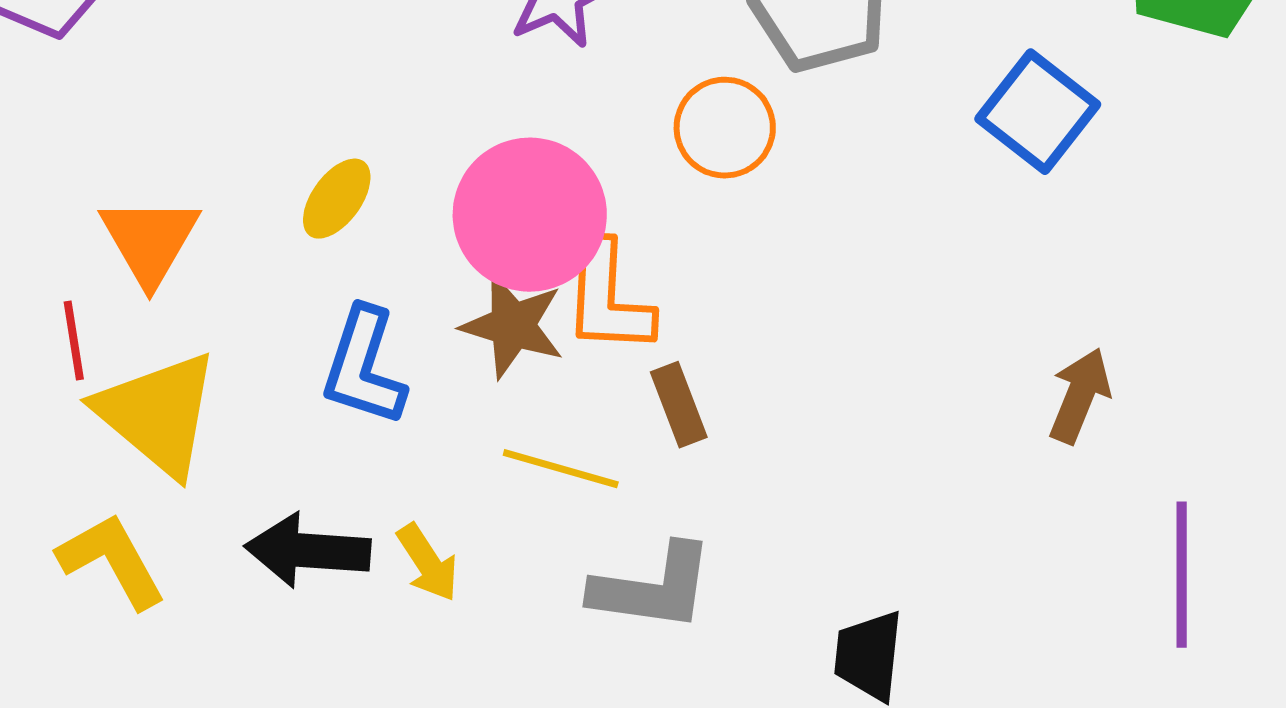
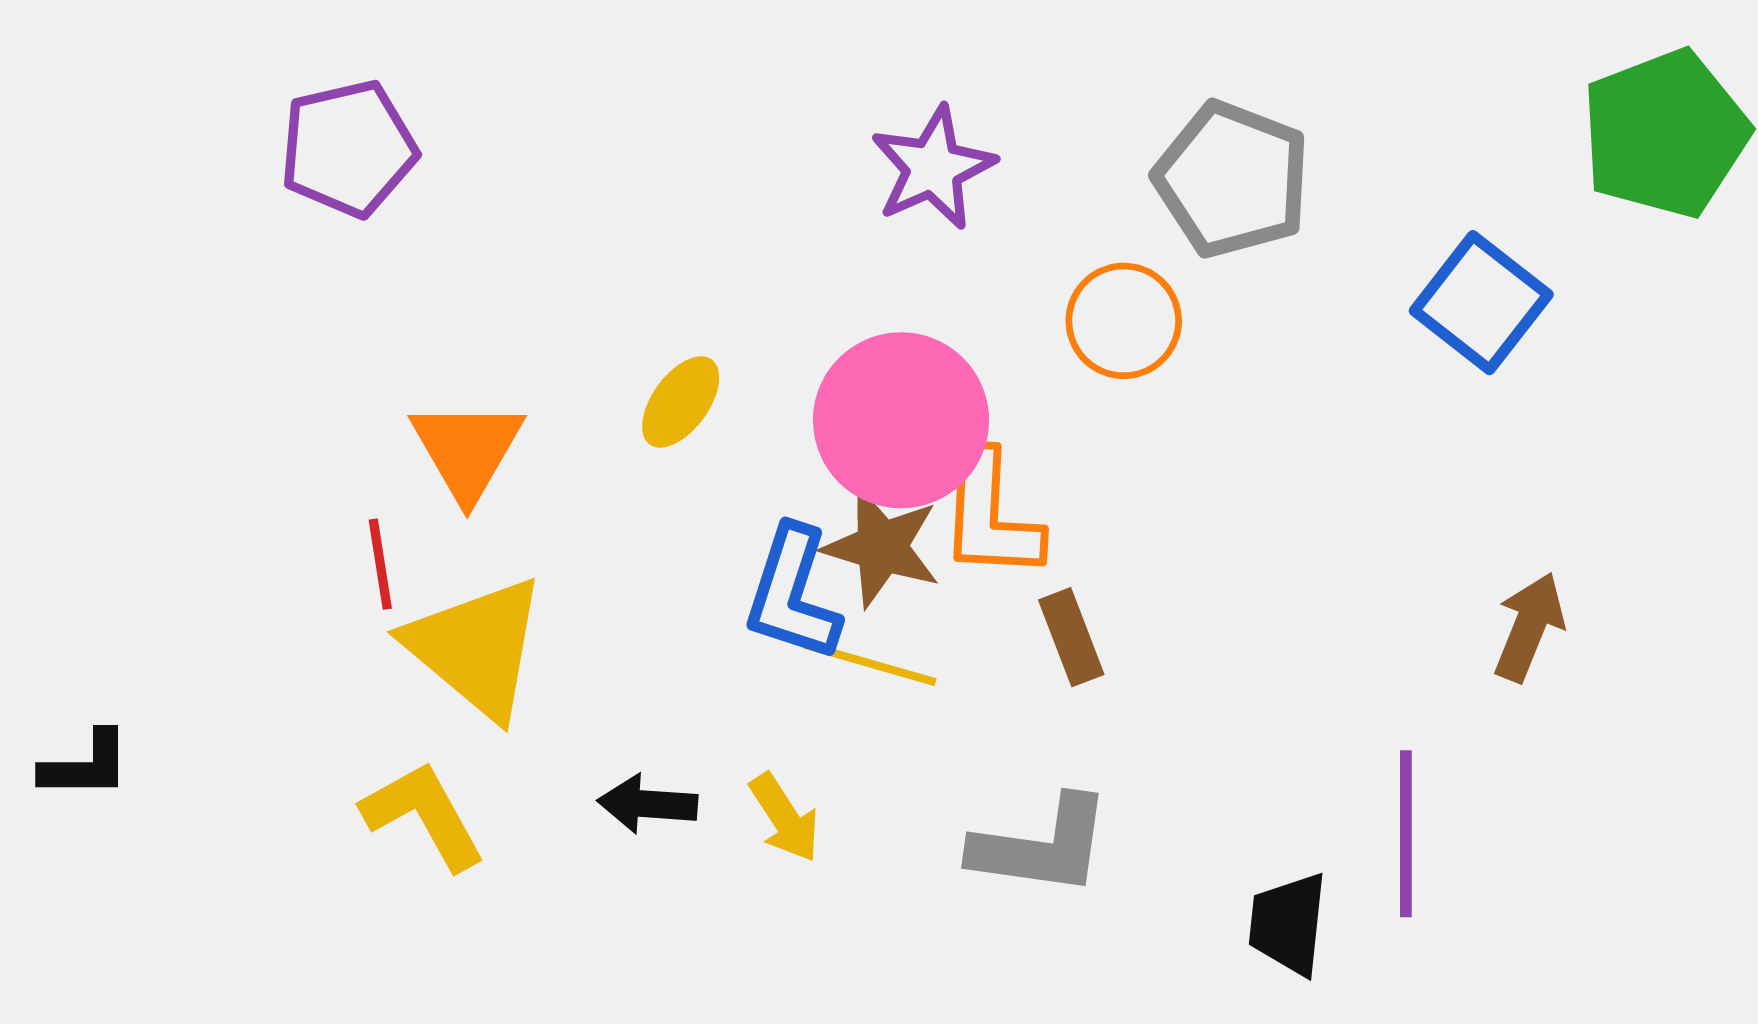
blue L-shape: (364, 367) -> (793, 594), moved
yellow line: (561, 469) -> (870, 663), moved
black arrow: (308, 551) -> (648, 804), size x0.7
purple line: (1182, 575) -> (1406, 834), moved

